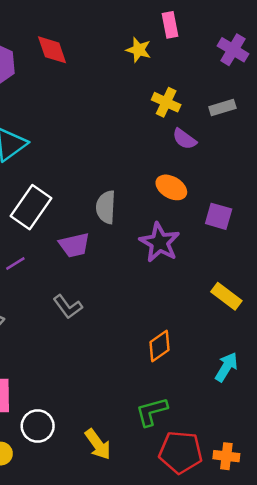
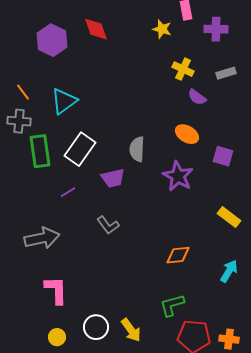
purple cross: (233, 50) -> (216, 29), moved, turned -30
orange diamond: (160, 346) -> (178, 255), turned 30
white circle: (38, 426) -> (96, 327), moved

